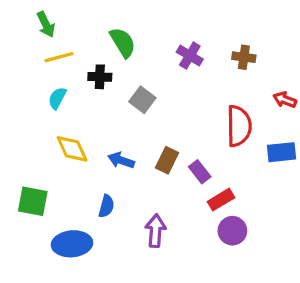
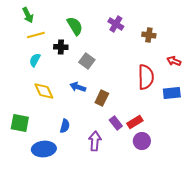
purple cross: (190, 56) -> (116, 24), moved
blue arrow: (121, 160) -> (78, 87), moved
purple rectangle: (200, 172) -> (116, 123), moved

